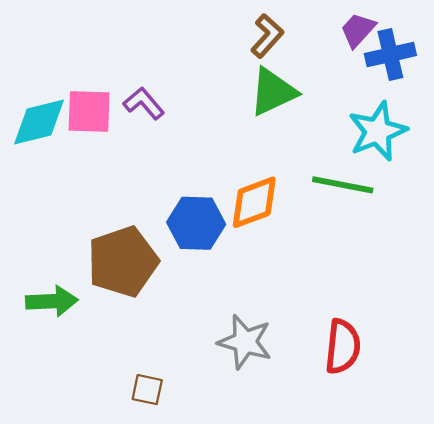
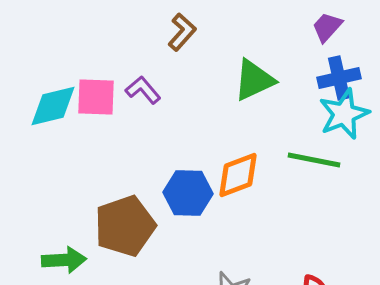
brown L-shape: (267, 36) -> (182, 32), moved
blue cross: (390, 55) -> (339, 78), moved

